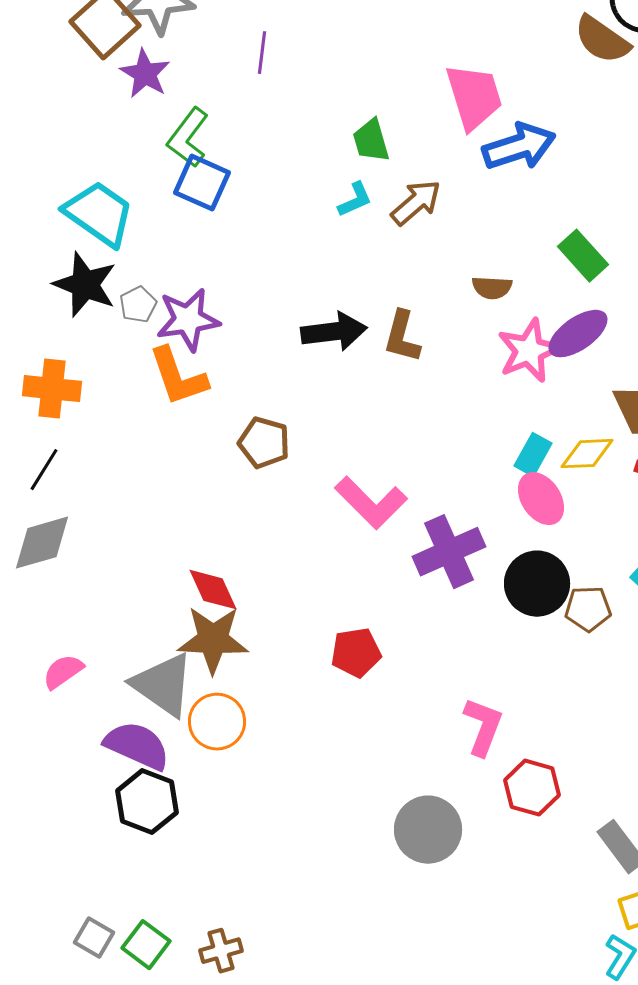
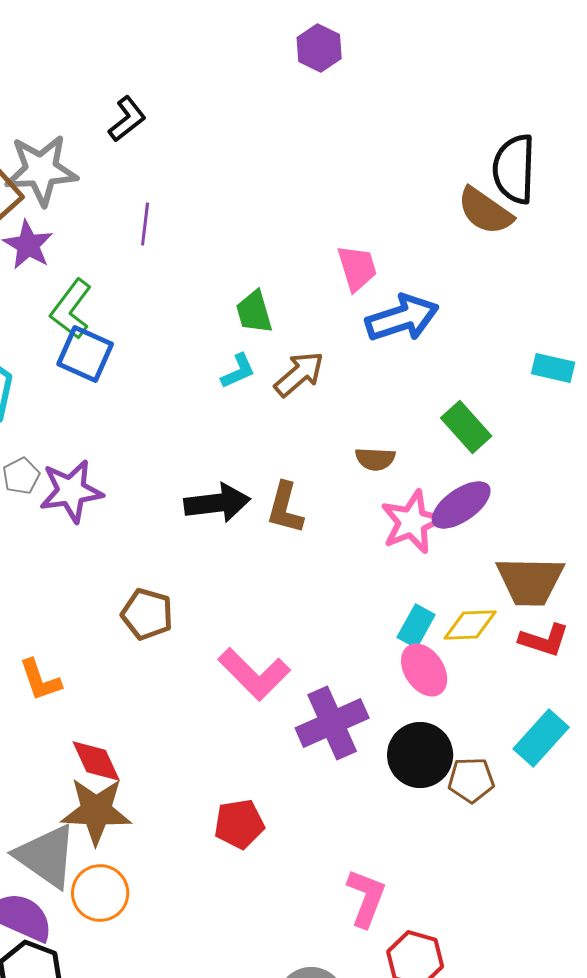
pink trapezoid: (474, 97) -> (357, 268), size x0.7
orange L-shape: (178, 377) -> (40, 680), moved, size x0.7

